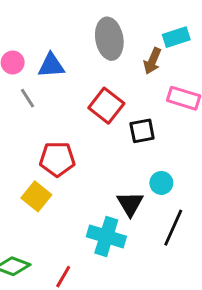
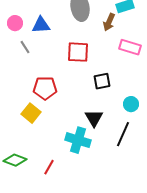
red square: (106, 106) -> (78, 52), turned -35
black square: (142, 131) -> (102, 81), moved
cyan circle: (161, 183) -> (131, 104), moved

